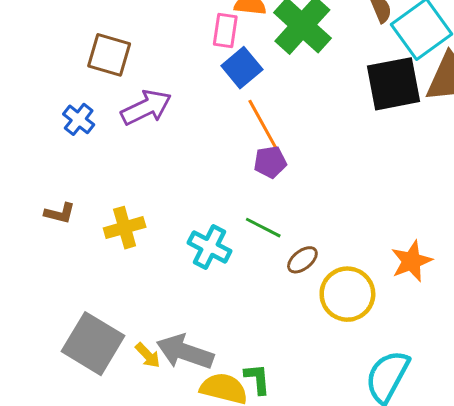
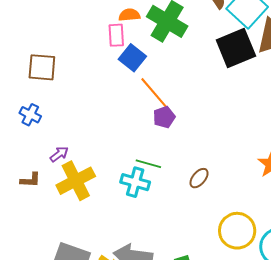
purple arrow: (146, 107) -> (59, 154), moved, size x0.6
yellow cross: (125, 228) -> (76, 181), size x1.4
green line: (263, 228) -> (148, 164), moved
yellow circle: (347, 294) -> (237, 231), moved

